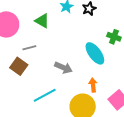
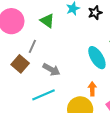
gray line: (29, 48) -> (32, 46), turned -56
gray arrow: (63, 68) -> (51, 70), moved

